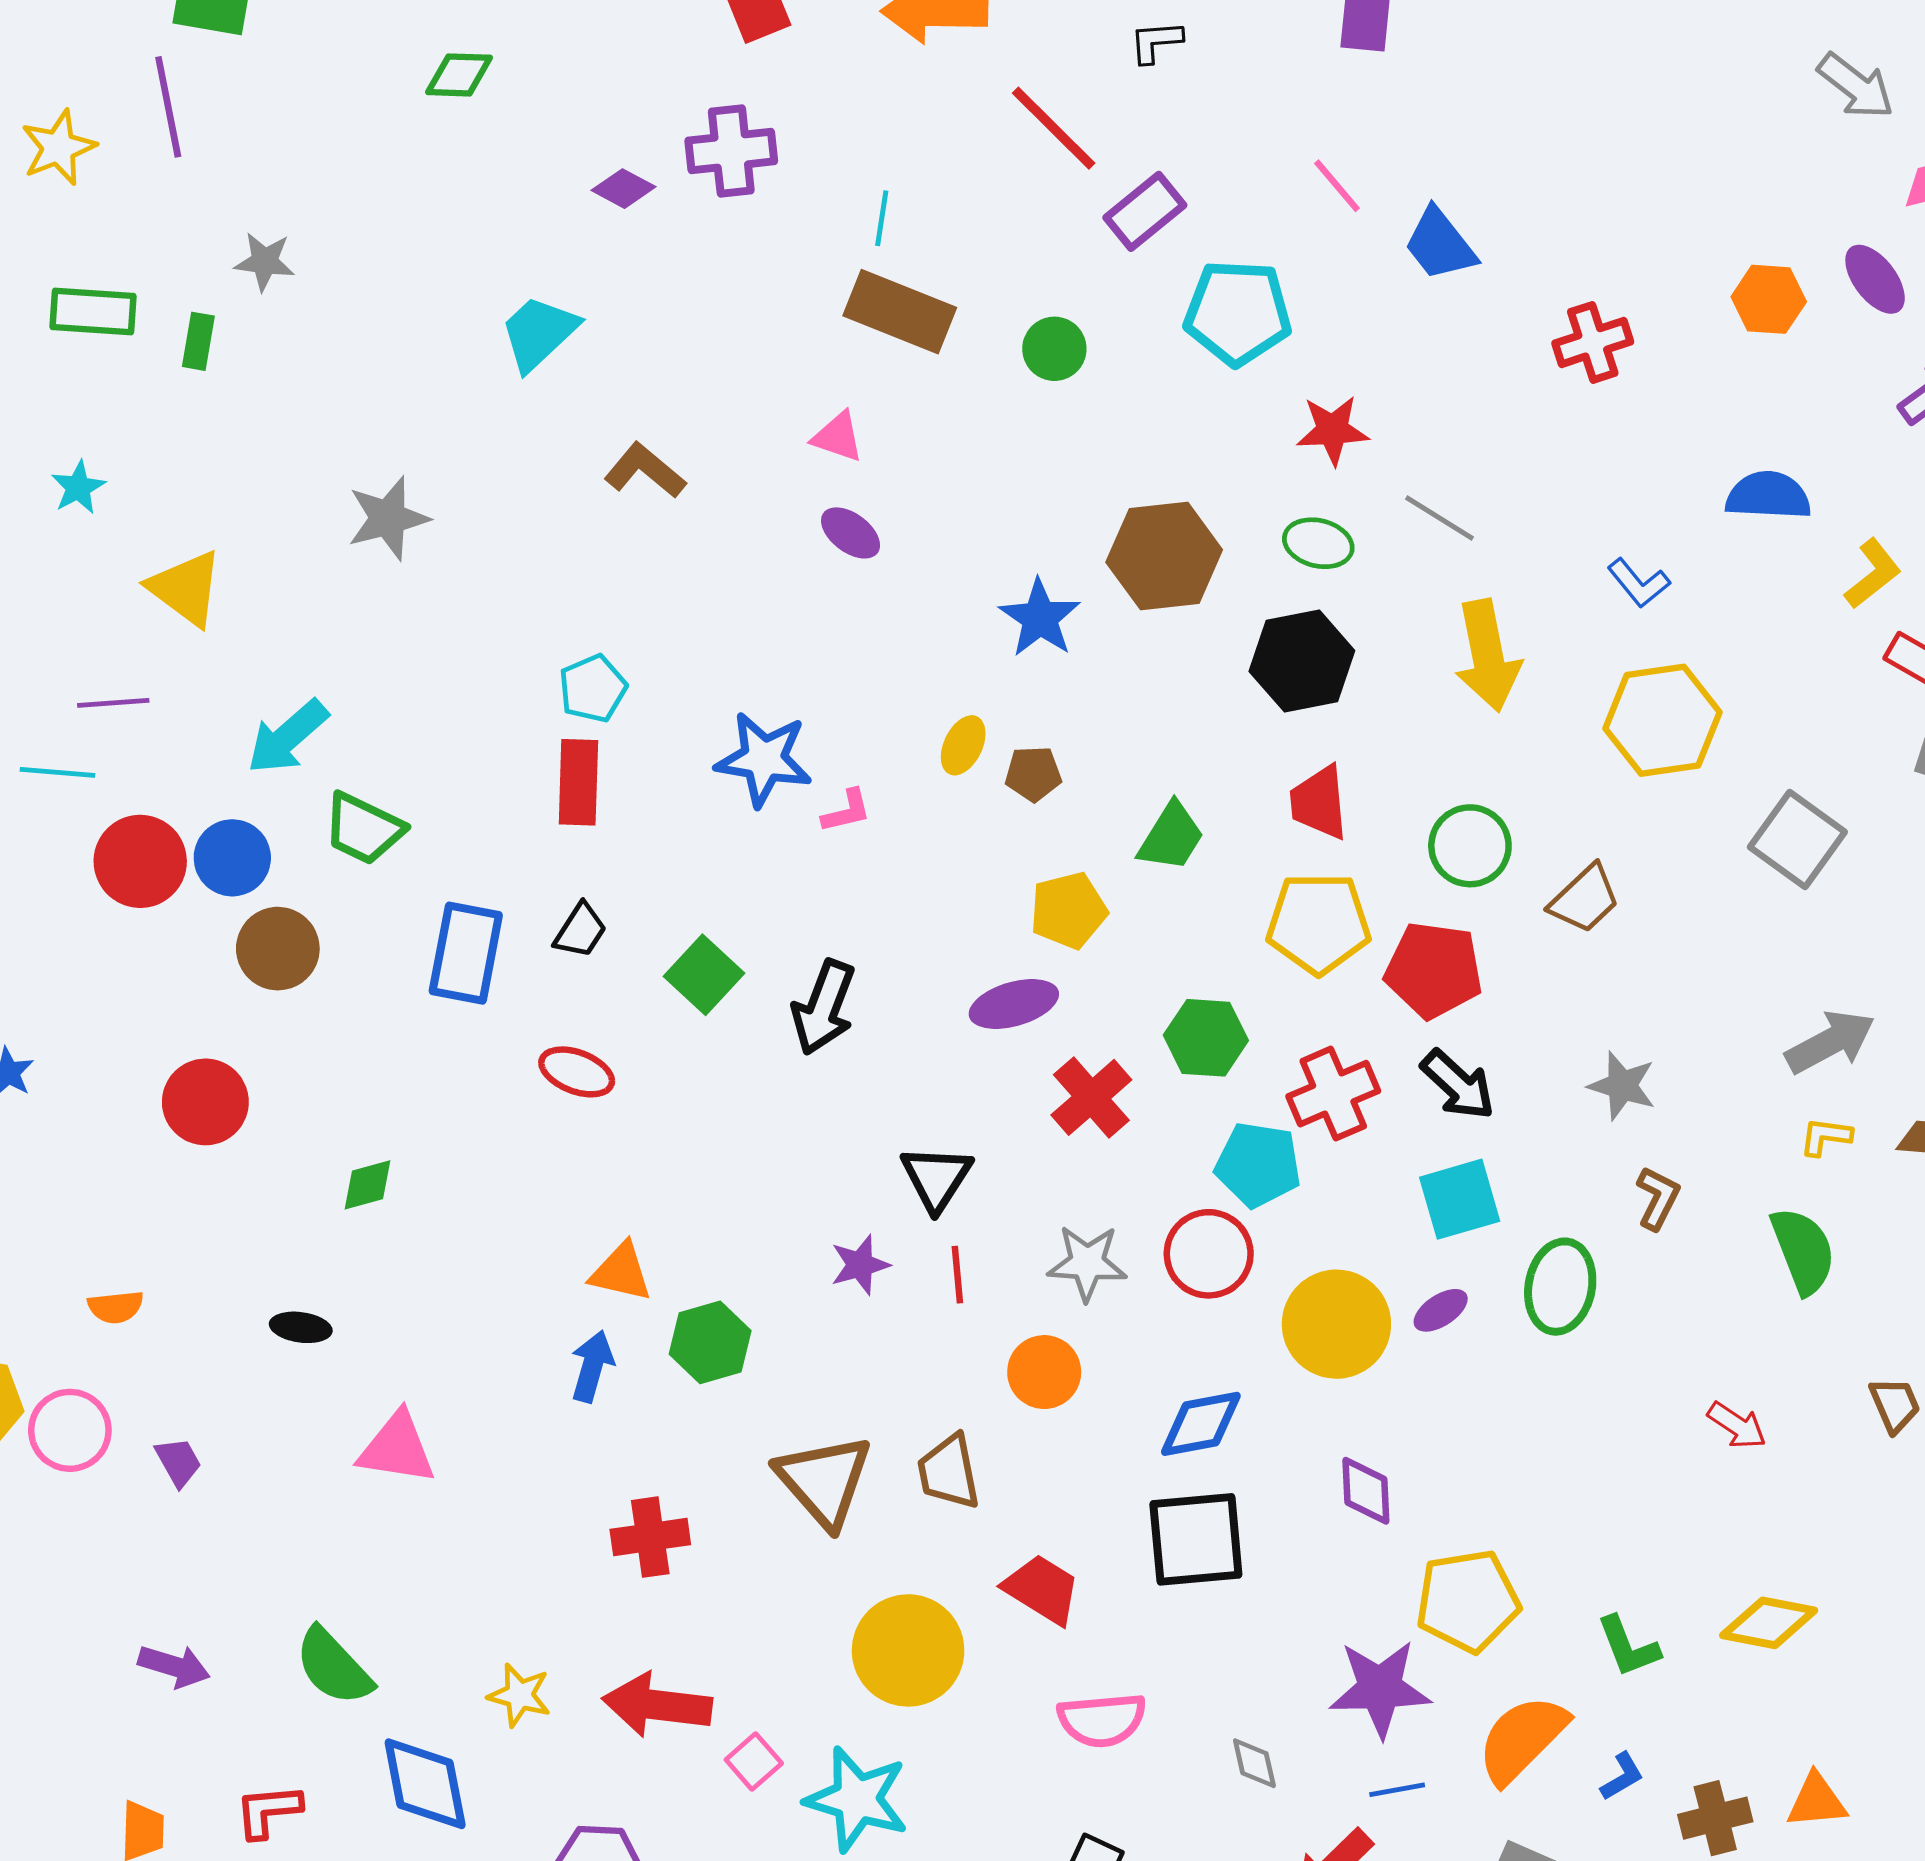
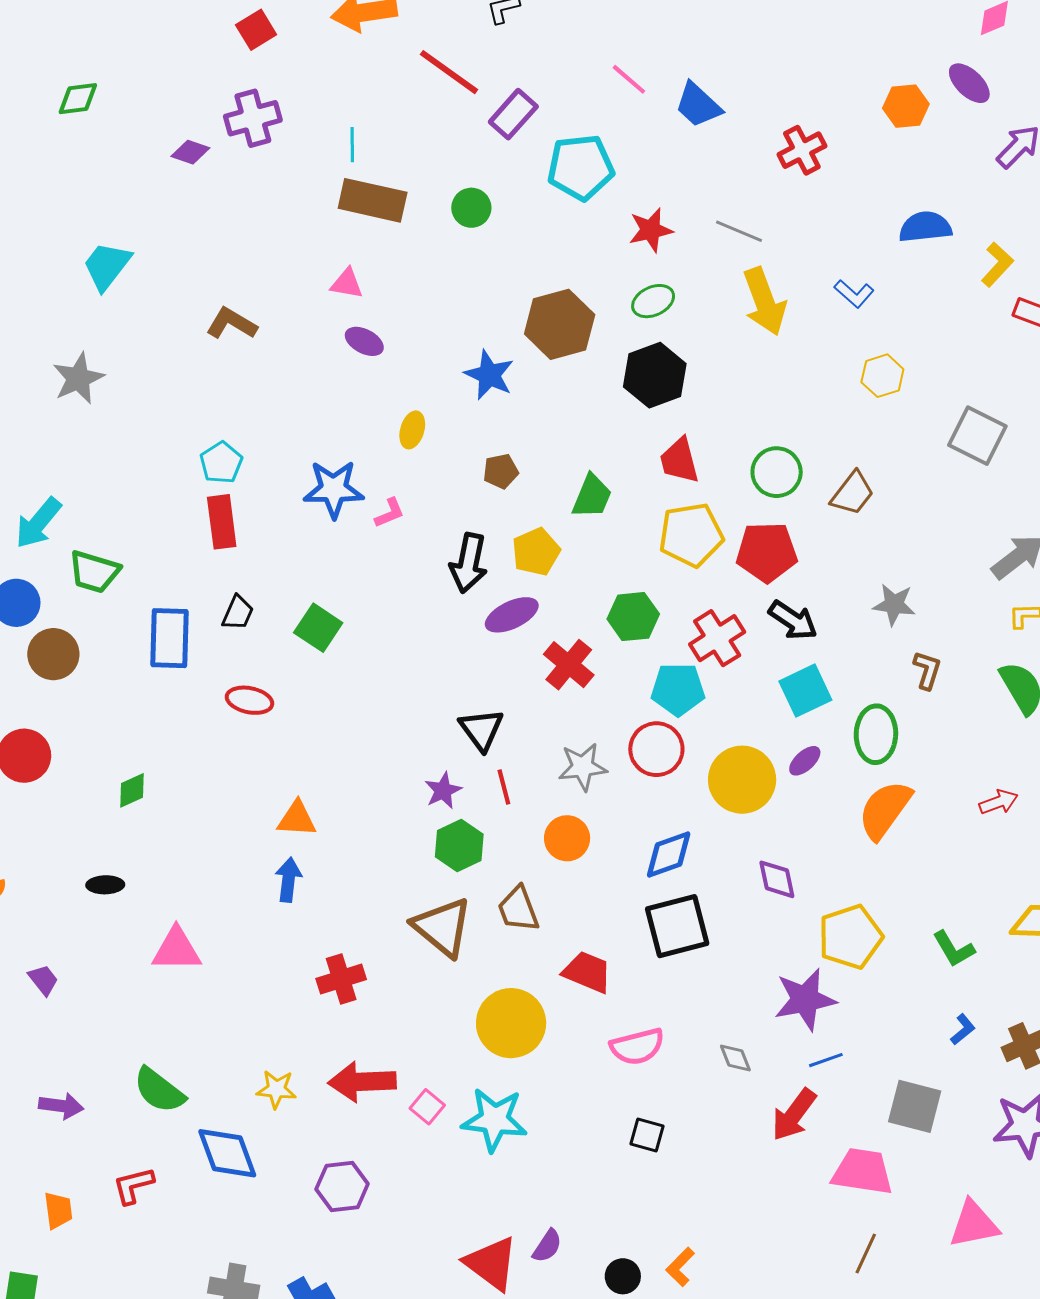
cyan trapezoid: (539, 333) -> (107, 266), moved
gray line: (1440, 518) -> (739, 231), moved
green ellipse: (1318, 543) -> (653, 301), turned -30
yellow arrow: (1488, 656) -> (764, 302), moved
yellow hexagon: (1662, 720) -> (882, 376), size x0.6
yellow ellipse: (963, 745) -> (412, 430), moved
black arrow: (824, 1007) -> (469, 563), moved
green hexagon: (710, 1342) -> (459, 846), moved
red arrow: (1737, 1425) -> (999, 802), turned -45
orange semicircle: (1522, 1739) -> (885, 810), moved

